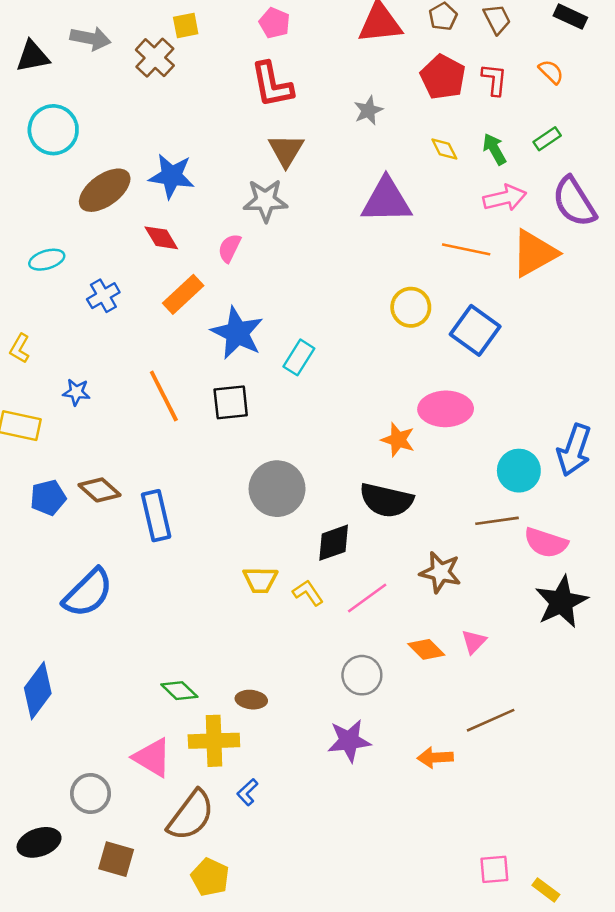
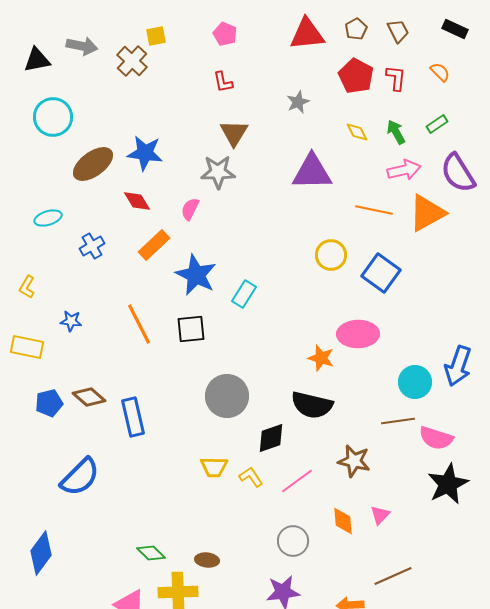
red L-shape: (272, 85) -> (223, 82), size x0.6
orange diamond: (426, 649) -> (343, 521), turned 40

